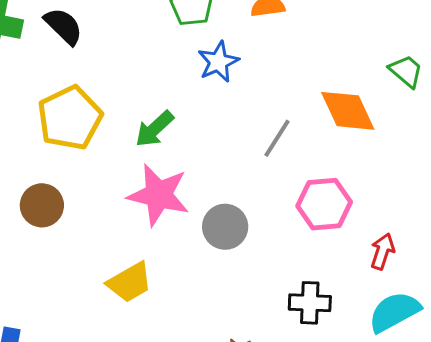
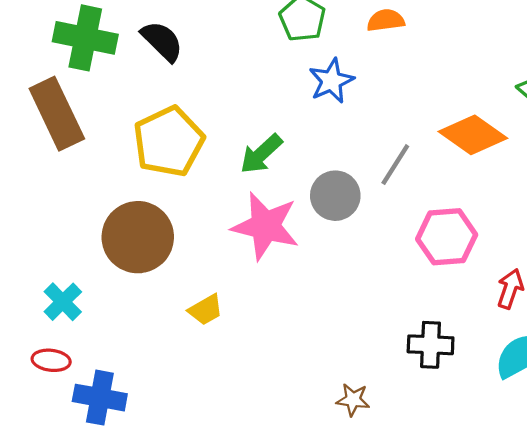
orange diamond: (348, 111) -> (473, 135), turned -30
brown circle: (42, 205) -> (138, 237), size x1.5
gray circle: (225, 227) -> (335, 196), moved
yellow trapezoid: (130, 282) -> (206, 310), moved, size x0.7

